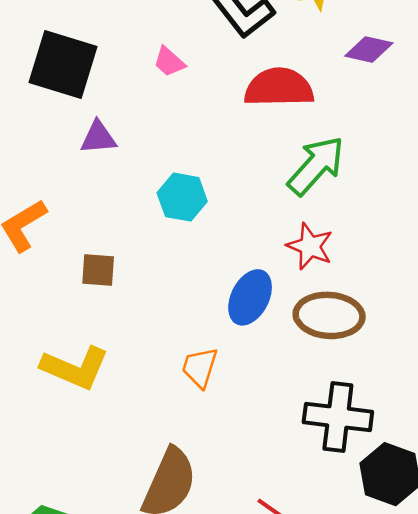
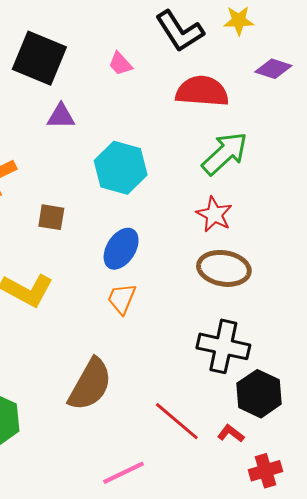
cyan hexagon: (182, 197) -> (121, 168), size x1.4
blue ellipse: (250, 297) -> (121, 249), moved

